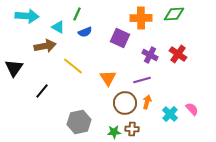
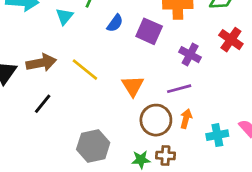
cyan triangle: (58, 27) -> (64, 16), turned 40
blue semicircle: (85, 32) -> (115, 23), moved, turned -32
brown arrow: (45, 46) -> (41, 63), moved
red cross: (178, 54) -> (231, 40), moved
cyan cross: (170, 114) -> (217, 135), turned 35

